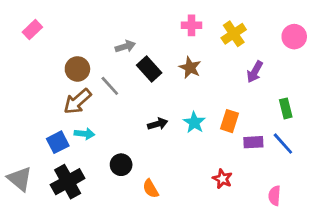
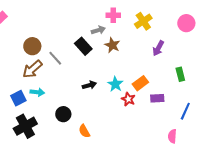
gray arrow: (125, 46) -> (98, 30), moved
orange rectangle: (229, 121) -> (140, 83), turned 35
blue line: (283, 144) -> (185, 111), moved, turned 66
red star: (222, 179) -> (128, 99), moved

